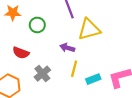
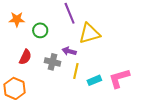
red semicircle: (21, 53) -> (25, 57), turned -84
gray cross: (42, 74) -> (53, 62), moved, turned -35

